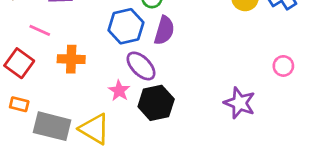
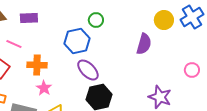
purple semicircle: (164, 30) -> (144, 44), moved
pink star: (119, 91) -> (44, 88), moved

